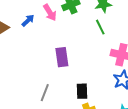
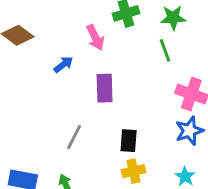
pink arrow: (50, 13) -> (95, 37), moved
blue arrow: (28, 20) -> (63, 64), moved

